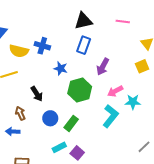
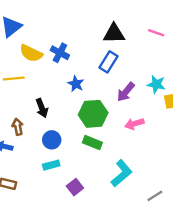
pink line: (123, 22) -> (156, 33), moved
cyan star: (133, 102) -> (156, 84), moved
cyan L-shape: (111, 116) -> (122, 173), moved
green rectangle: (71, 123) -> (92, 143), moved, turned 63
cyan rectangle: (59, 147) -> (51, 165), moved

